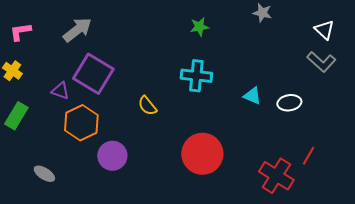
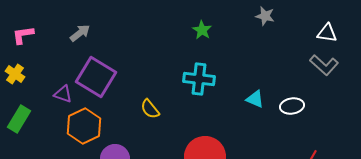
green star: (199, 27) -> (202, 30), turned -30
gray arrow: (77, 30) -> (80, 33), size x0.7
white triangle: (324, 30) -> (327, 33), turned -35

